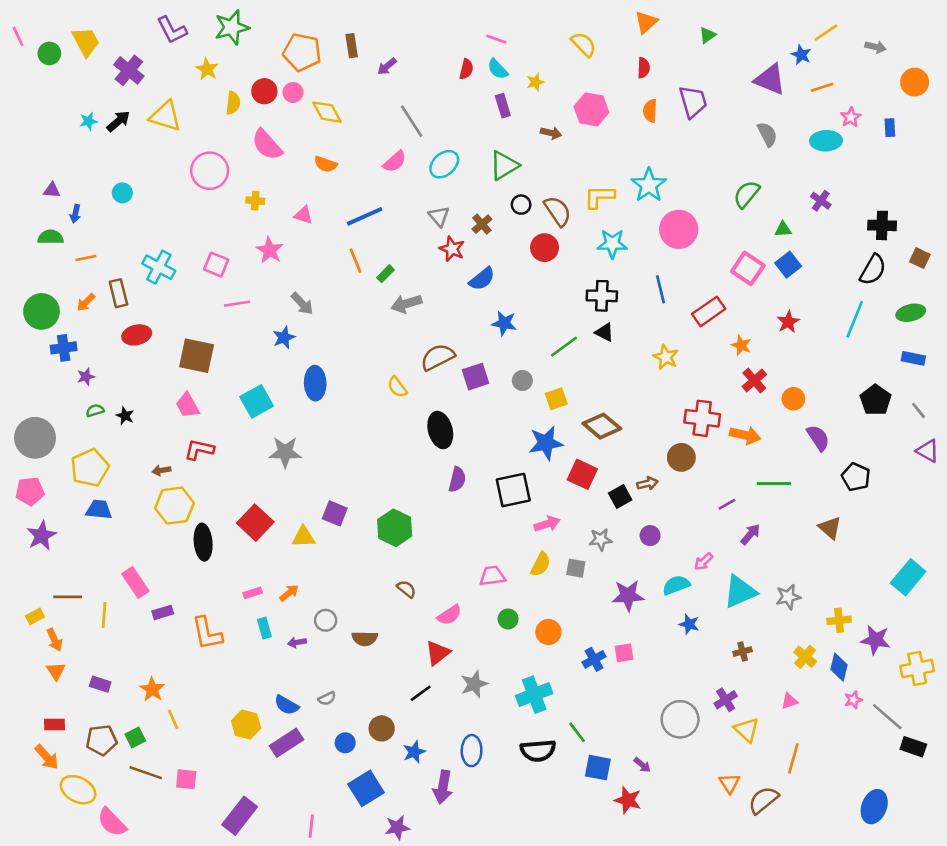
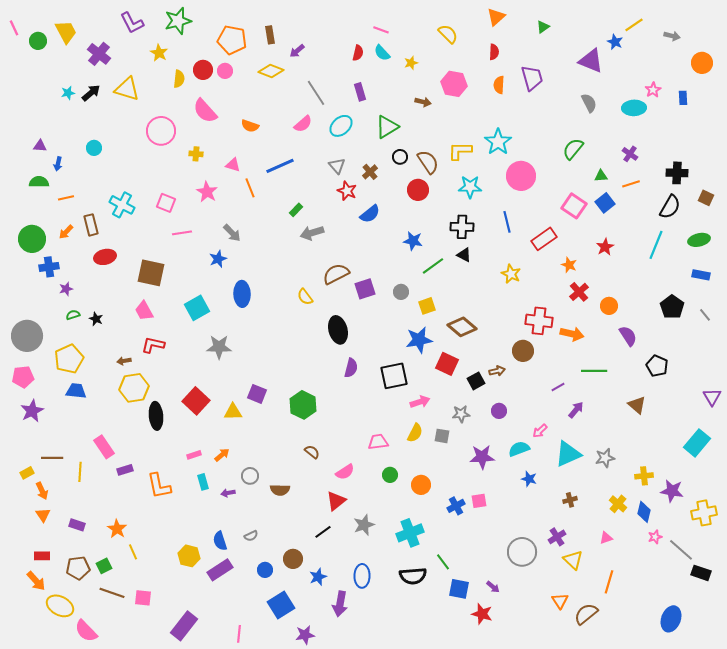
orange line: (822, 87) -> (631, 184), moved
purple rectangle: (503, 106) -> (360, 92), moved
yellow diamond: (327, 112) -> (271, 71), moved, turned -40
orange line: (356, 261) -> (250, 188), moved
blue star: (504, 323) -> (413, 241), moved
purple triangle: (928, 451) -> (712, 397), moved, turned 30
blue semicircle: (287, 705) -> (220, 541), turned 42

